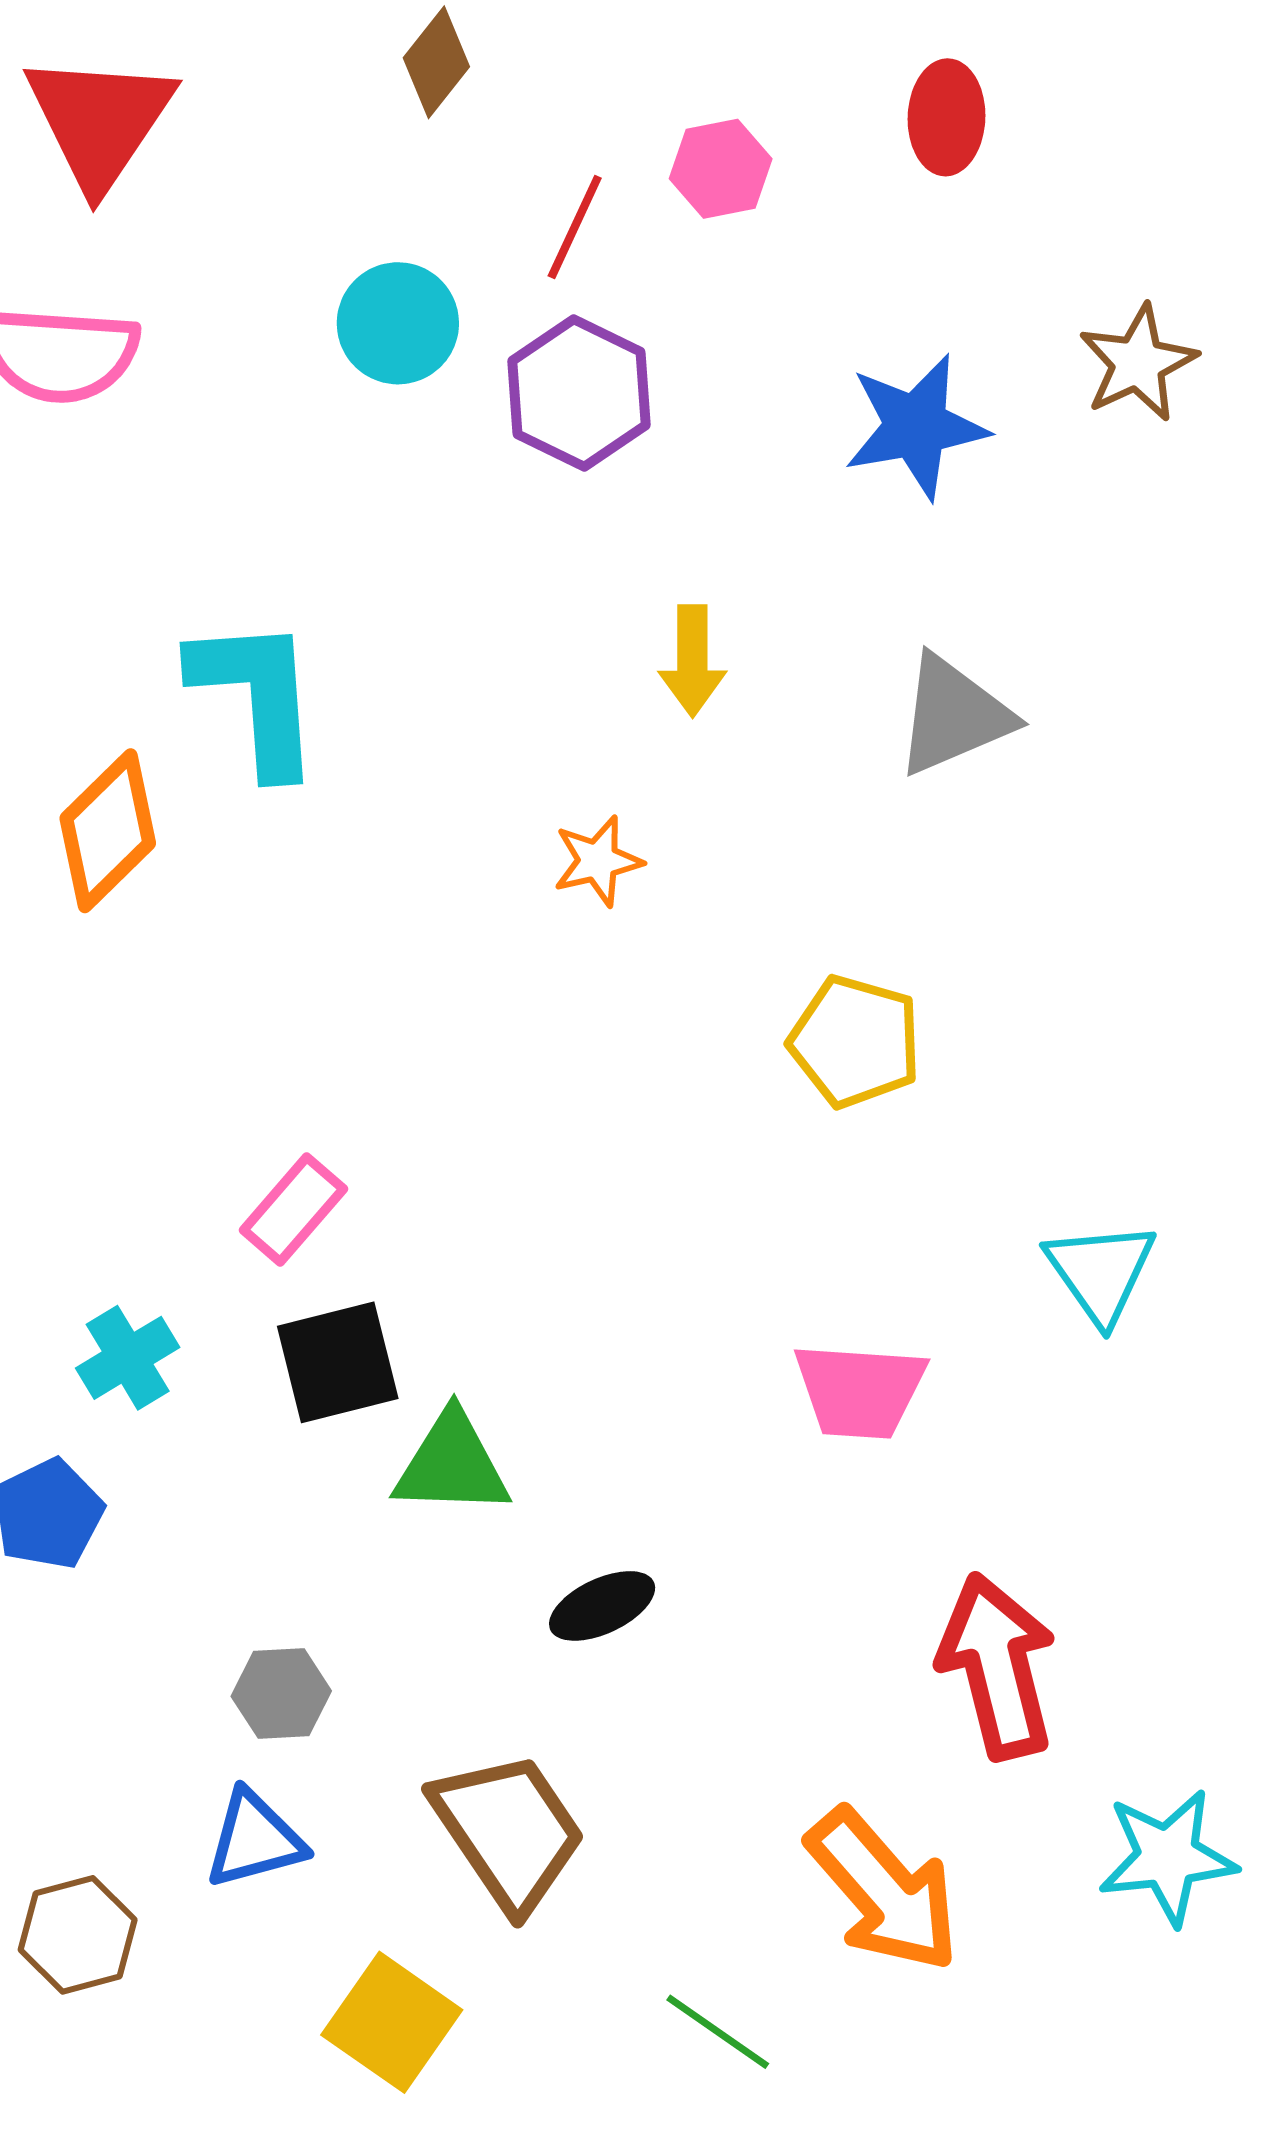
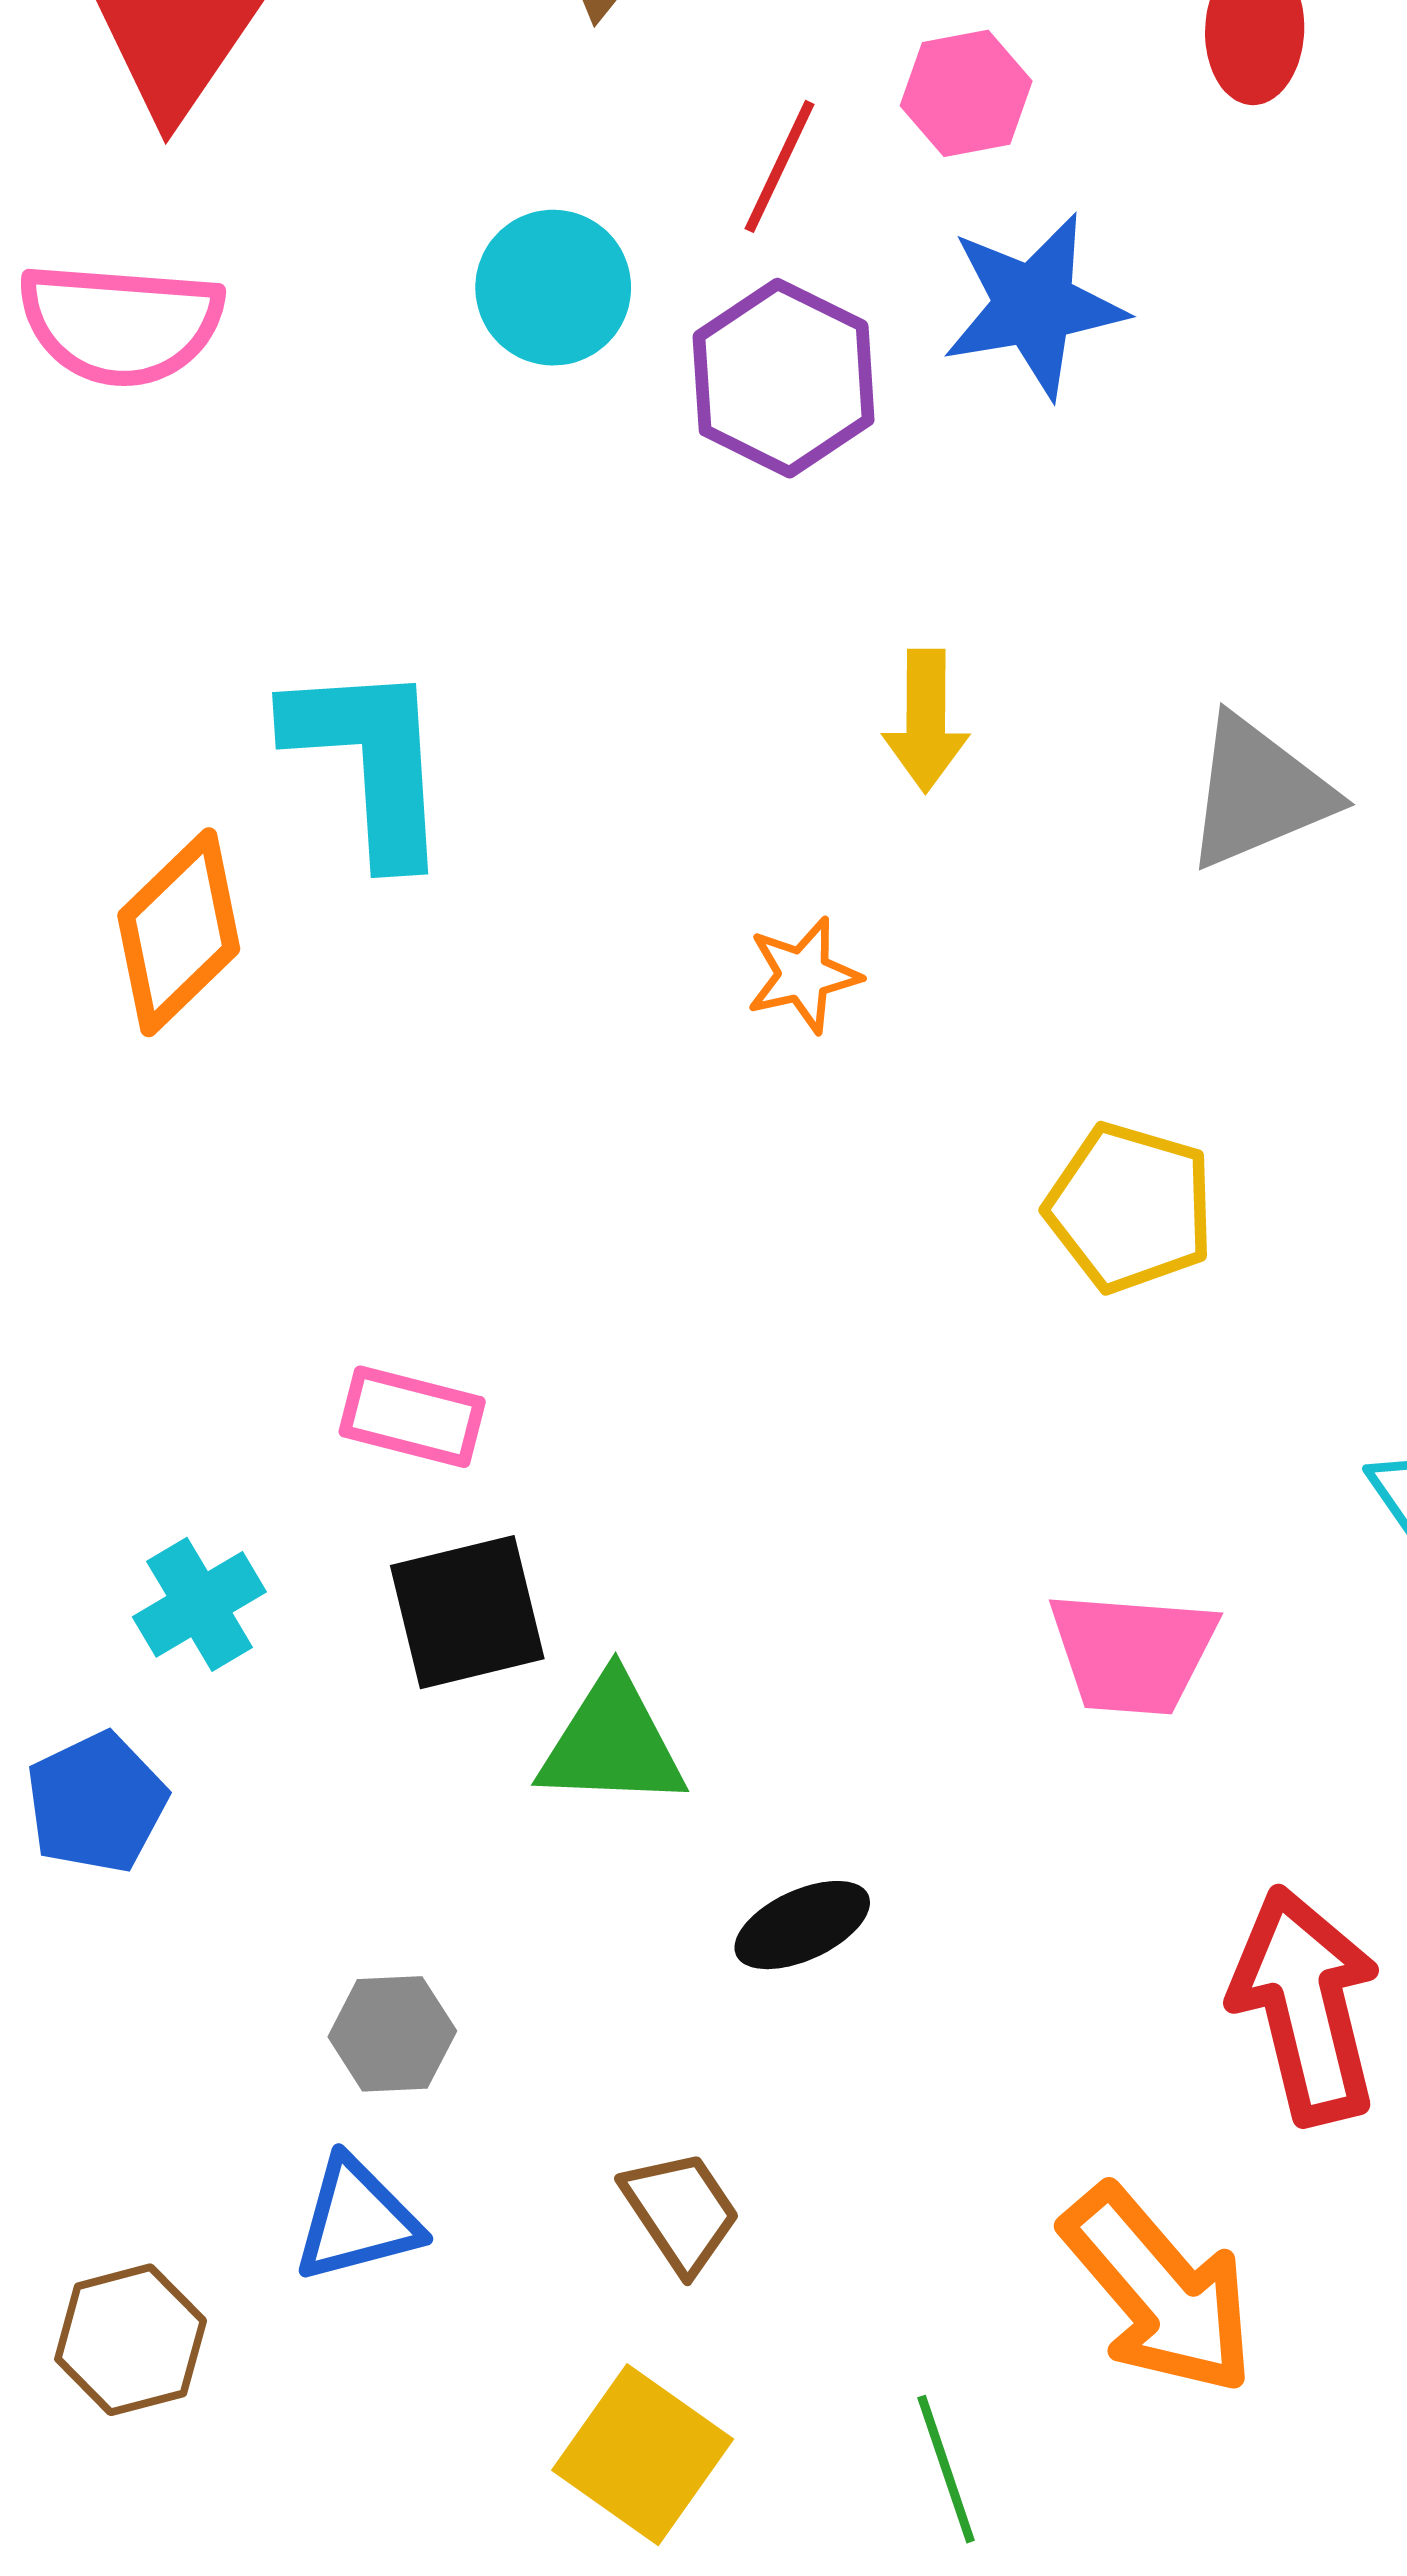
blue star: (916, 426) -> (1034, 305), moved
pink rectangle: (293, 1209) -> (412, 1417), turned 63
brown trapezoid: (508, 1831) -> (681, 2211), size x0.6
yellow square: (392, 2022) -> (643, 2455), moved
green line: (718, 2032) -> (946, 2469), turned 36

